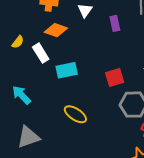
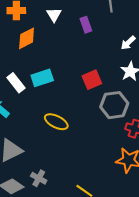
orange diamond: (56, 30) -> (27, 38), turned -40
white rectangle: (41, 53) -> (16, 83), moved

